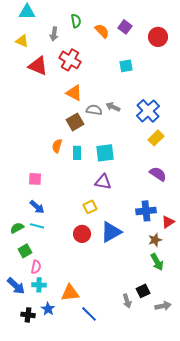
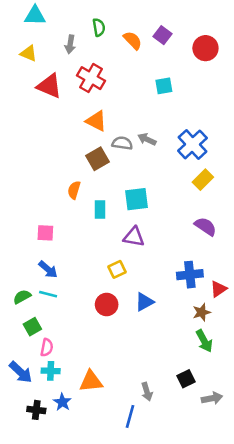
cyan rectangle: (77, 153) -> (100, 210), moved
blue triangle: (111, 232) -> (144, 302), size x0.7
gray arrow: (127, 301) -> (147, 392), moved
blue line: (89, 314) -> (130, 416), moved, turned 60

